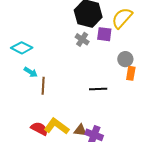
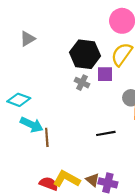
cyan arrow: (31, 72) -> (32, 125), size x1.5
brown triangle: (80, 130) -> (93, 180), turned 40

